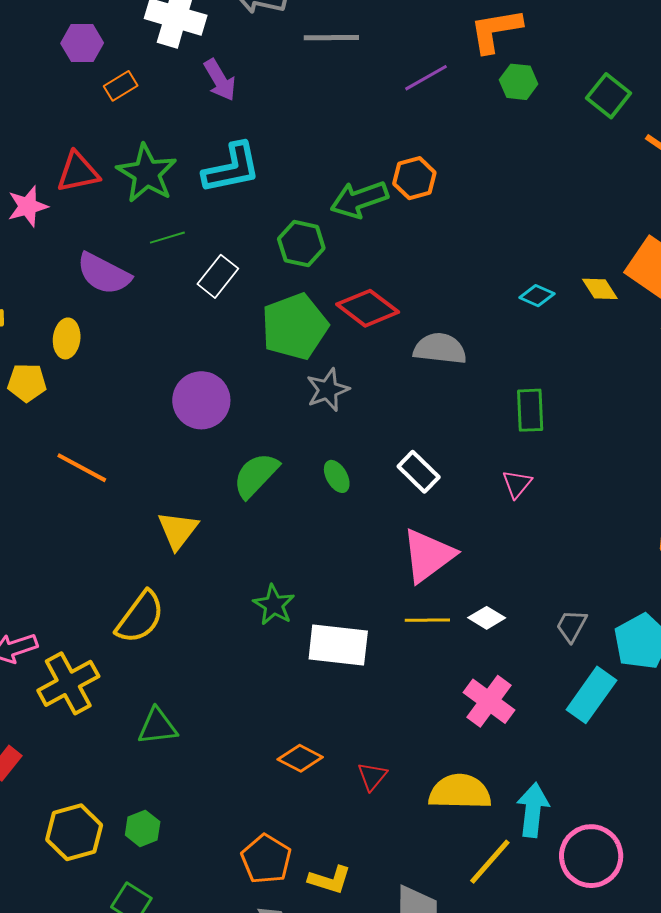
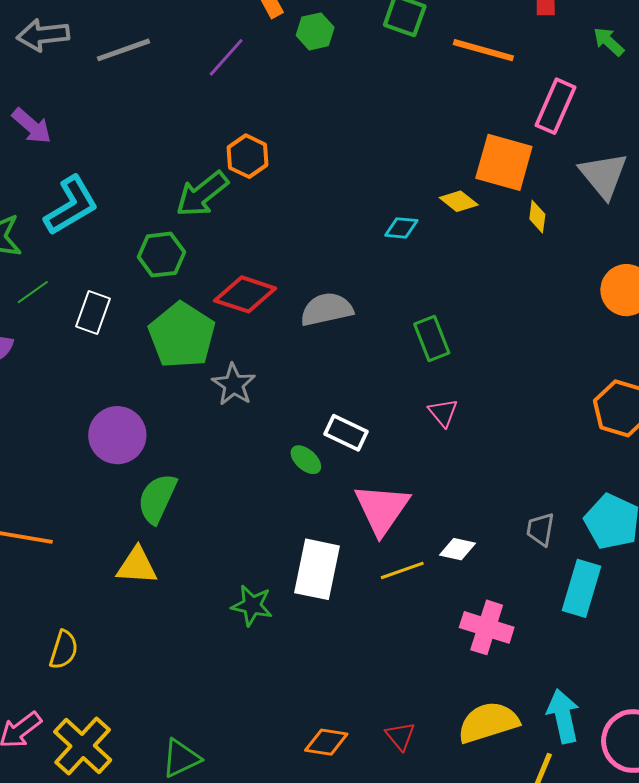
green semicircle: (256, 475) -> (157, 498), moved
green ellipse: (337, 476) -> (306, 460), moved
yellow triangle: (178, 530) -> (137, 566), turned -45
yellow semicircle: (140, 617) -> (64, 650), moved, size x0.7
white rectangle: (338, 645) -> (317, 569), moved, turned -66

